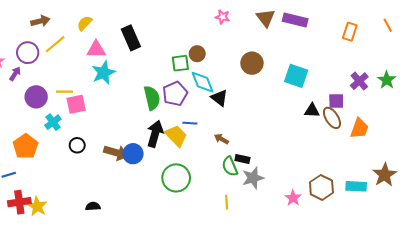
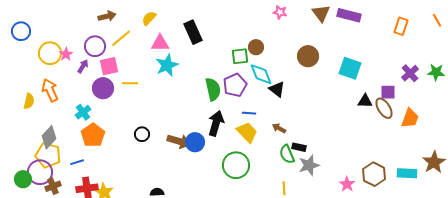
green star: (387, 80) -> (436, 72), turned -30
pink square: (76, 104) -> (109, 66), moved
cyan cross: (53, 122) -> (83, 112), moved
yellow trapezoid: (176, 136) -> (247, 132), moved

